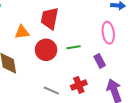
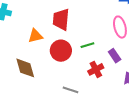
red cross: (79, 85) -> (96, 69), moved

